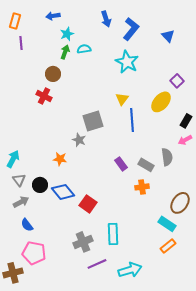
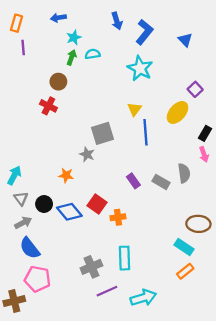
pink arrow: (185, 140) -> (204, 154), turned -80
orange cross: (142, 187) -> (118, 217), moved
brown ellipse: (180, 203) -> (198, 224), turned 60
red square: (88, 204) -> (97, 204), moved
blue semicircle: (27, 225) -> (30, 248), size x1.5

